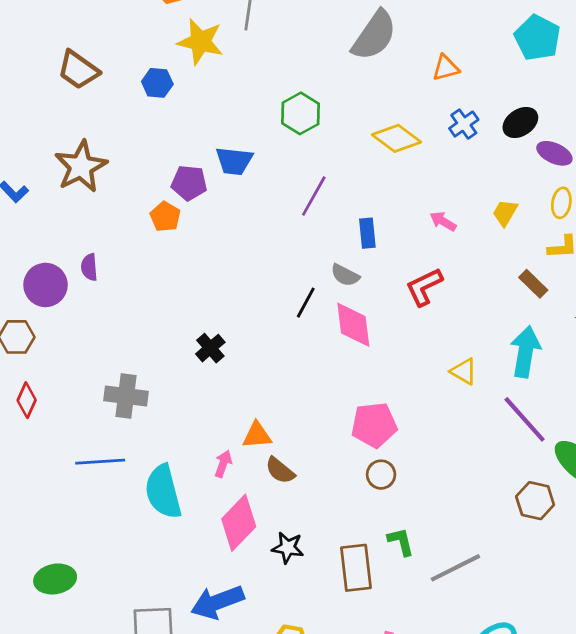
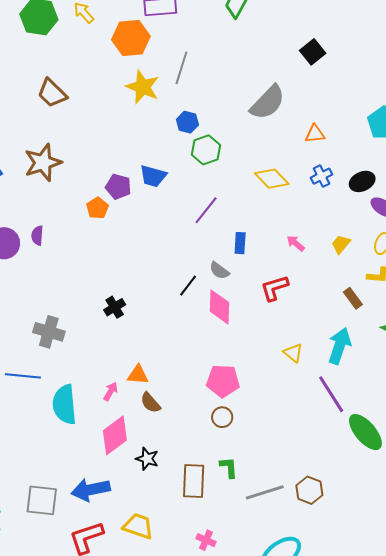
blue hexagon: (157, 83) -> (187, 122), moved
brown hexagon: (535, 501) -> (309, 490), moved

